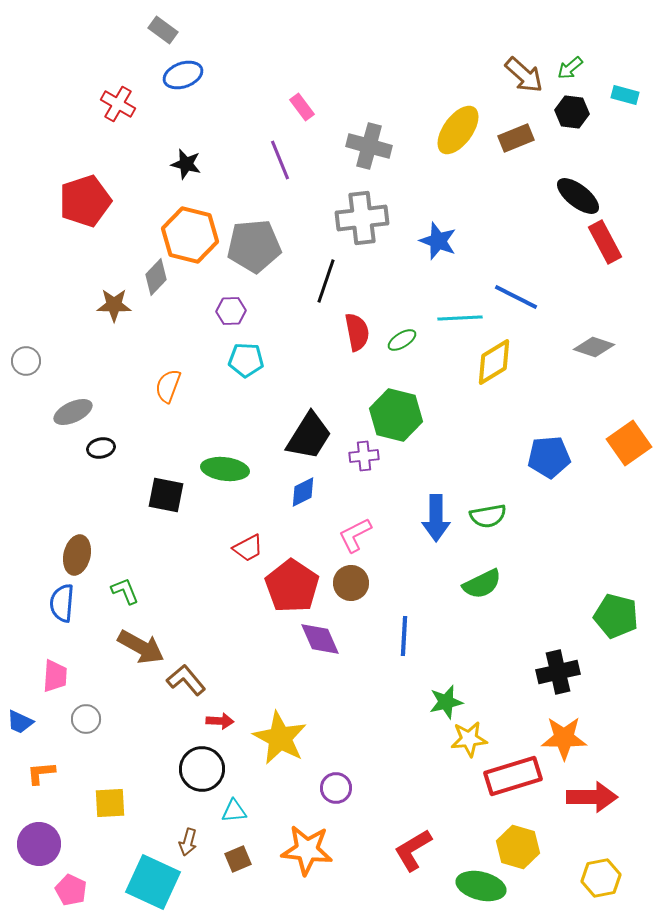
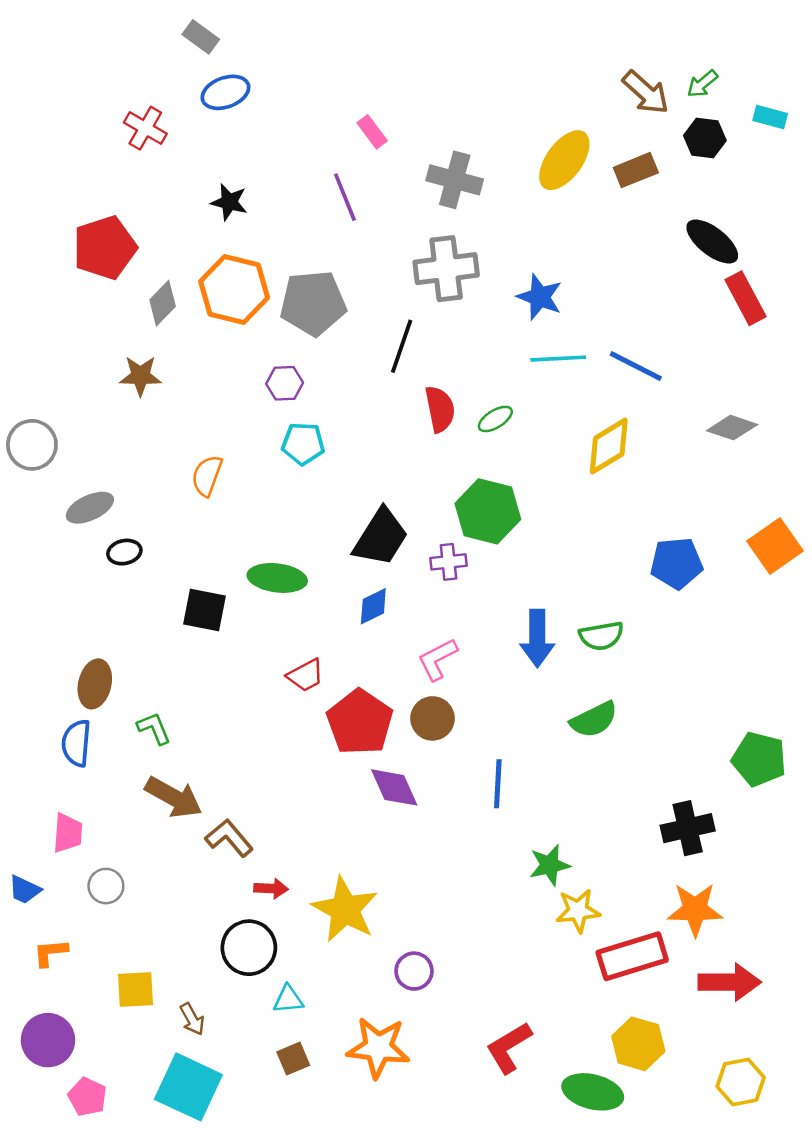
gray diamond: (156, 277) -> (163, 303), moved
cyan line: (460, 318) -> (558, 359), moved
gray circle: (26, 361) -> (32, 445), size x1.4
brown arrow: (188, 842) -> (192, 1019), moved, turned -44

